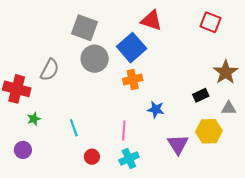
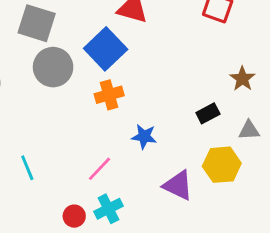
brown star: (226, 72) -> (242, 79), size x0.7
pink line: (124, 131) -> (99, 169), turned 42
purple triangle: (178, 144) -> (178, 185), turned -30
red circle: (92, 157) -> (74, 216), moved

